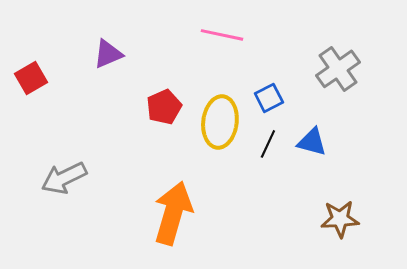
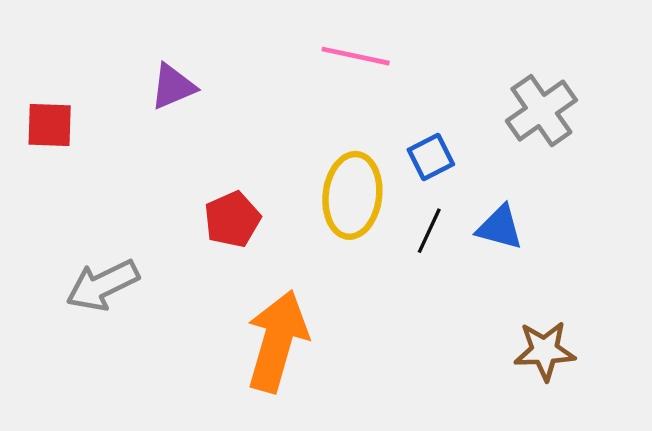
red square: (31, 78) -> (50, 125), turned 32
red pentagon: (164, 107) -> (232, 219), moved

